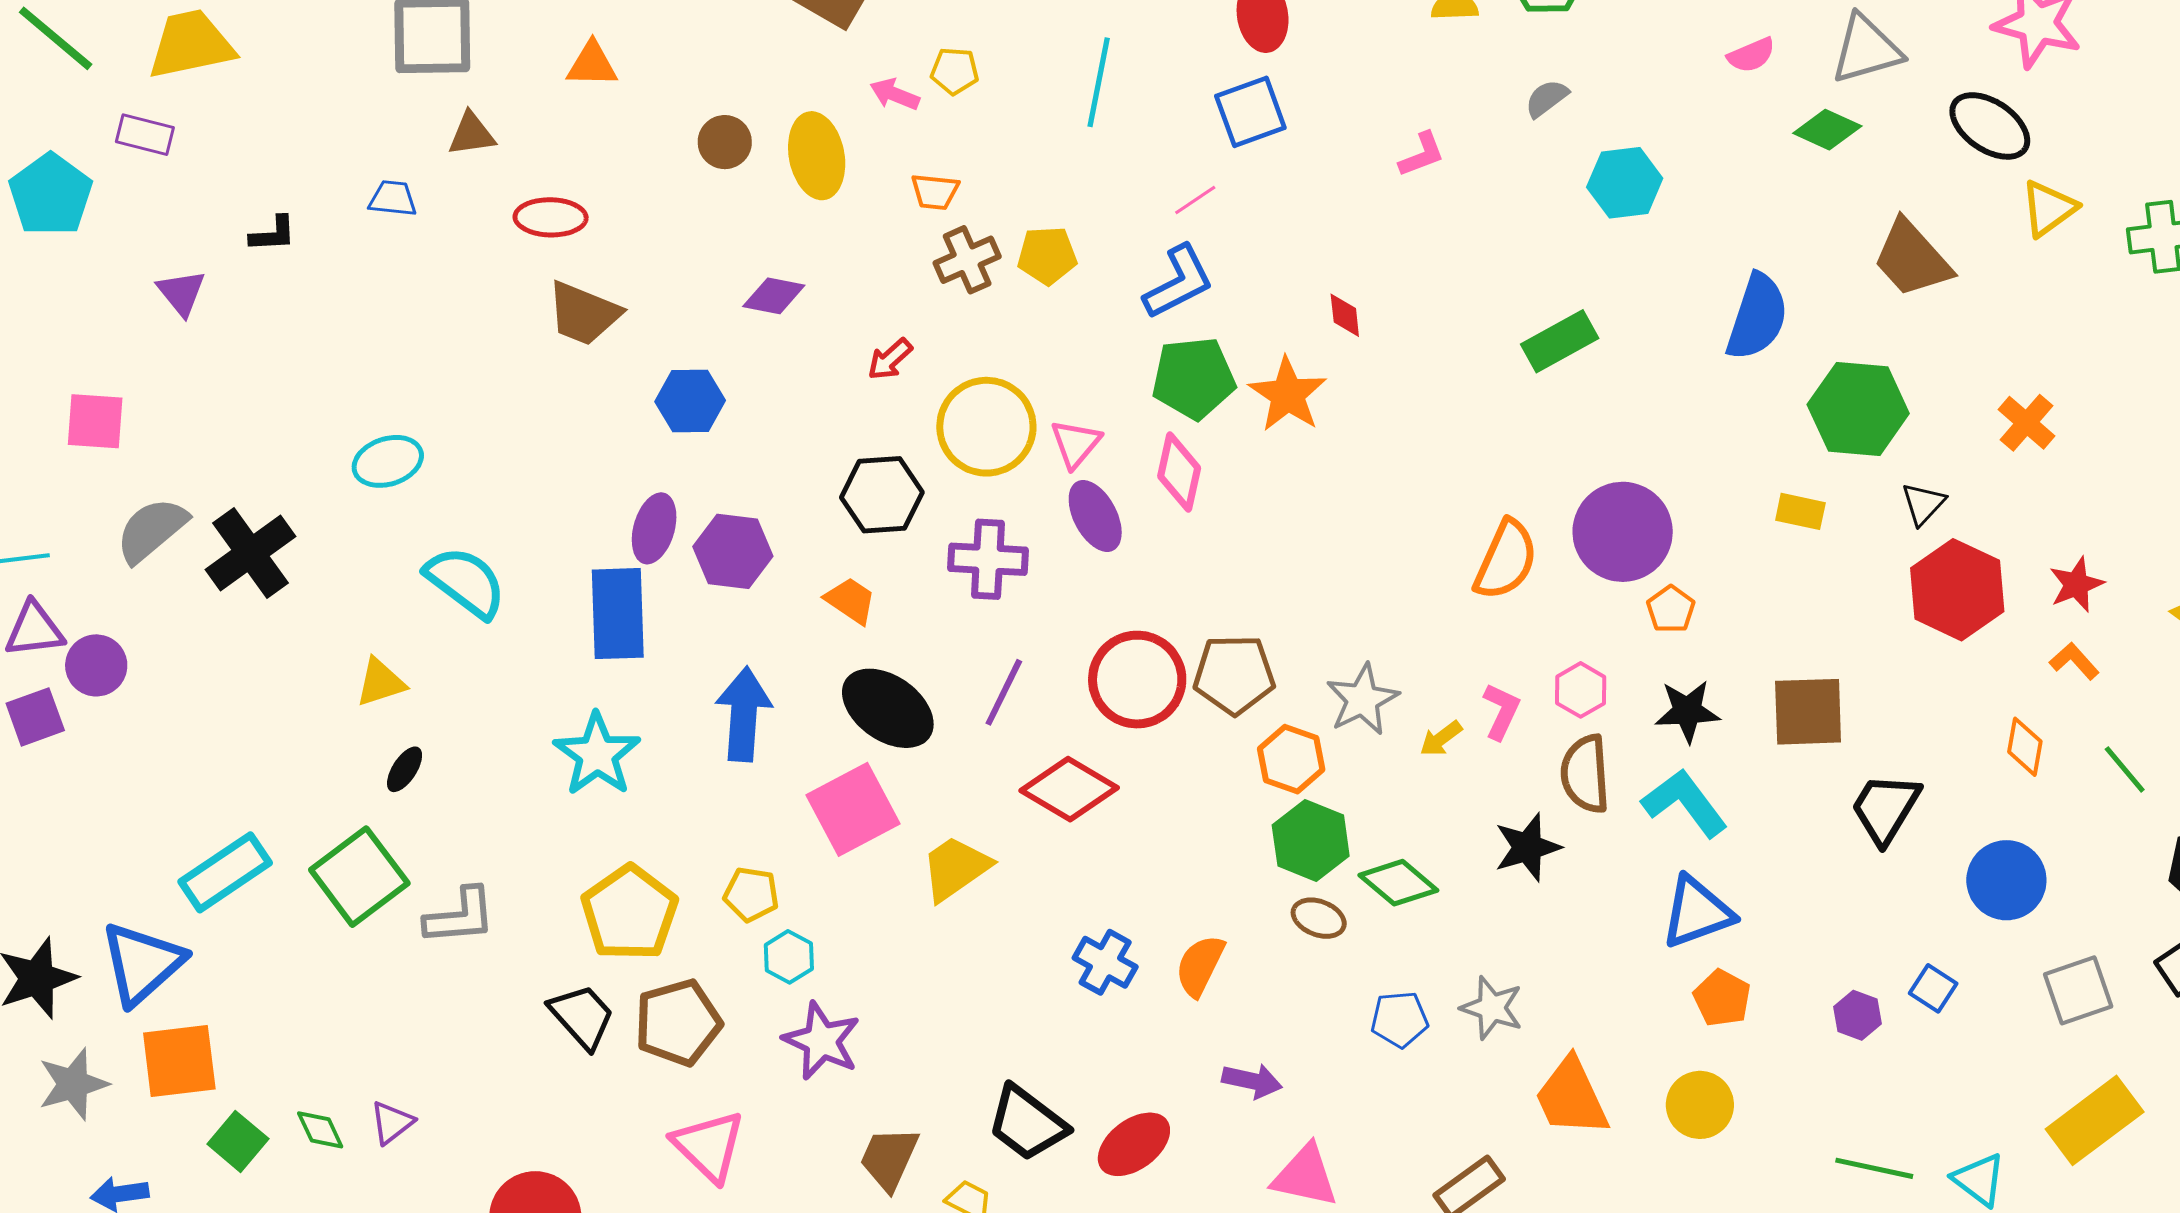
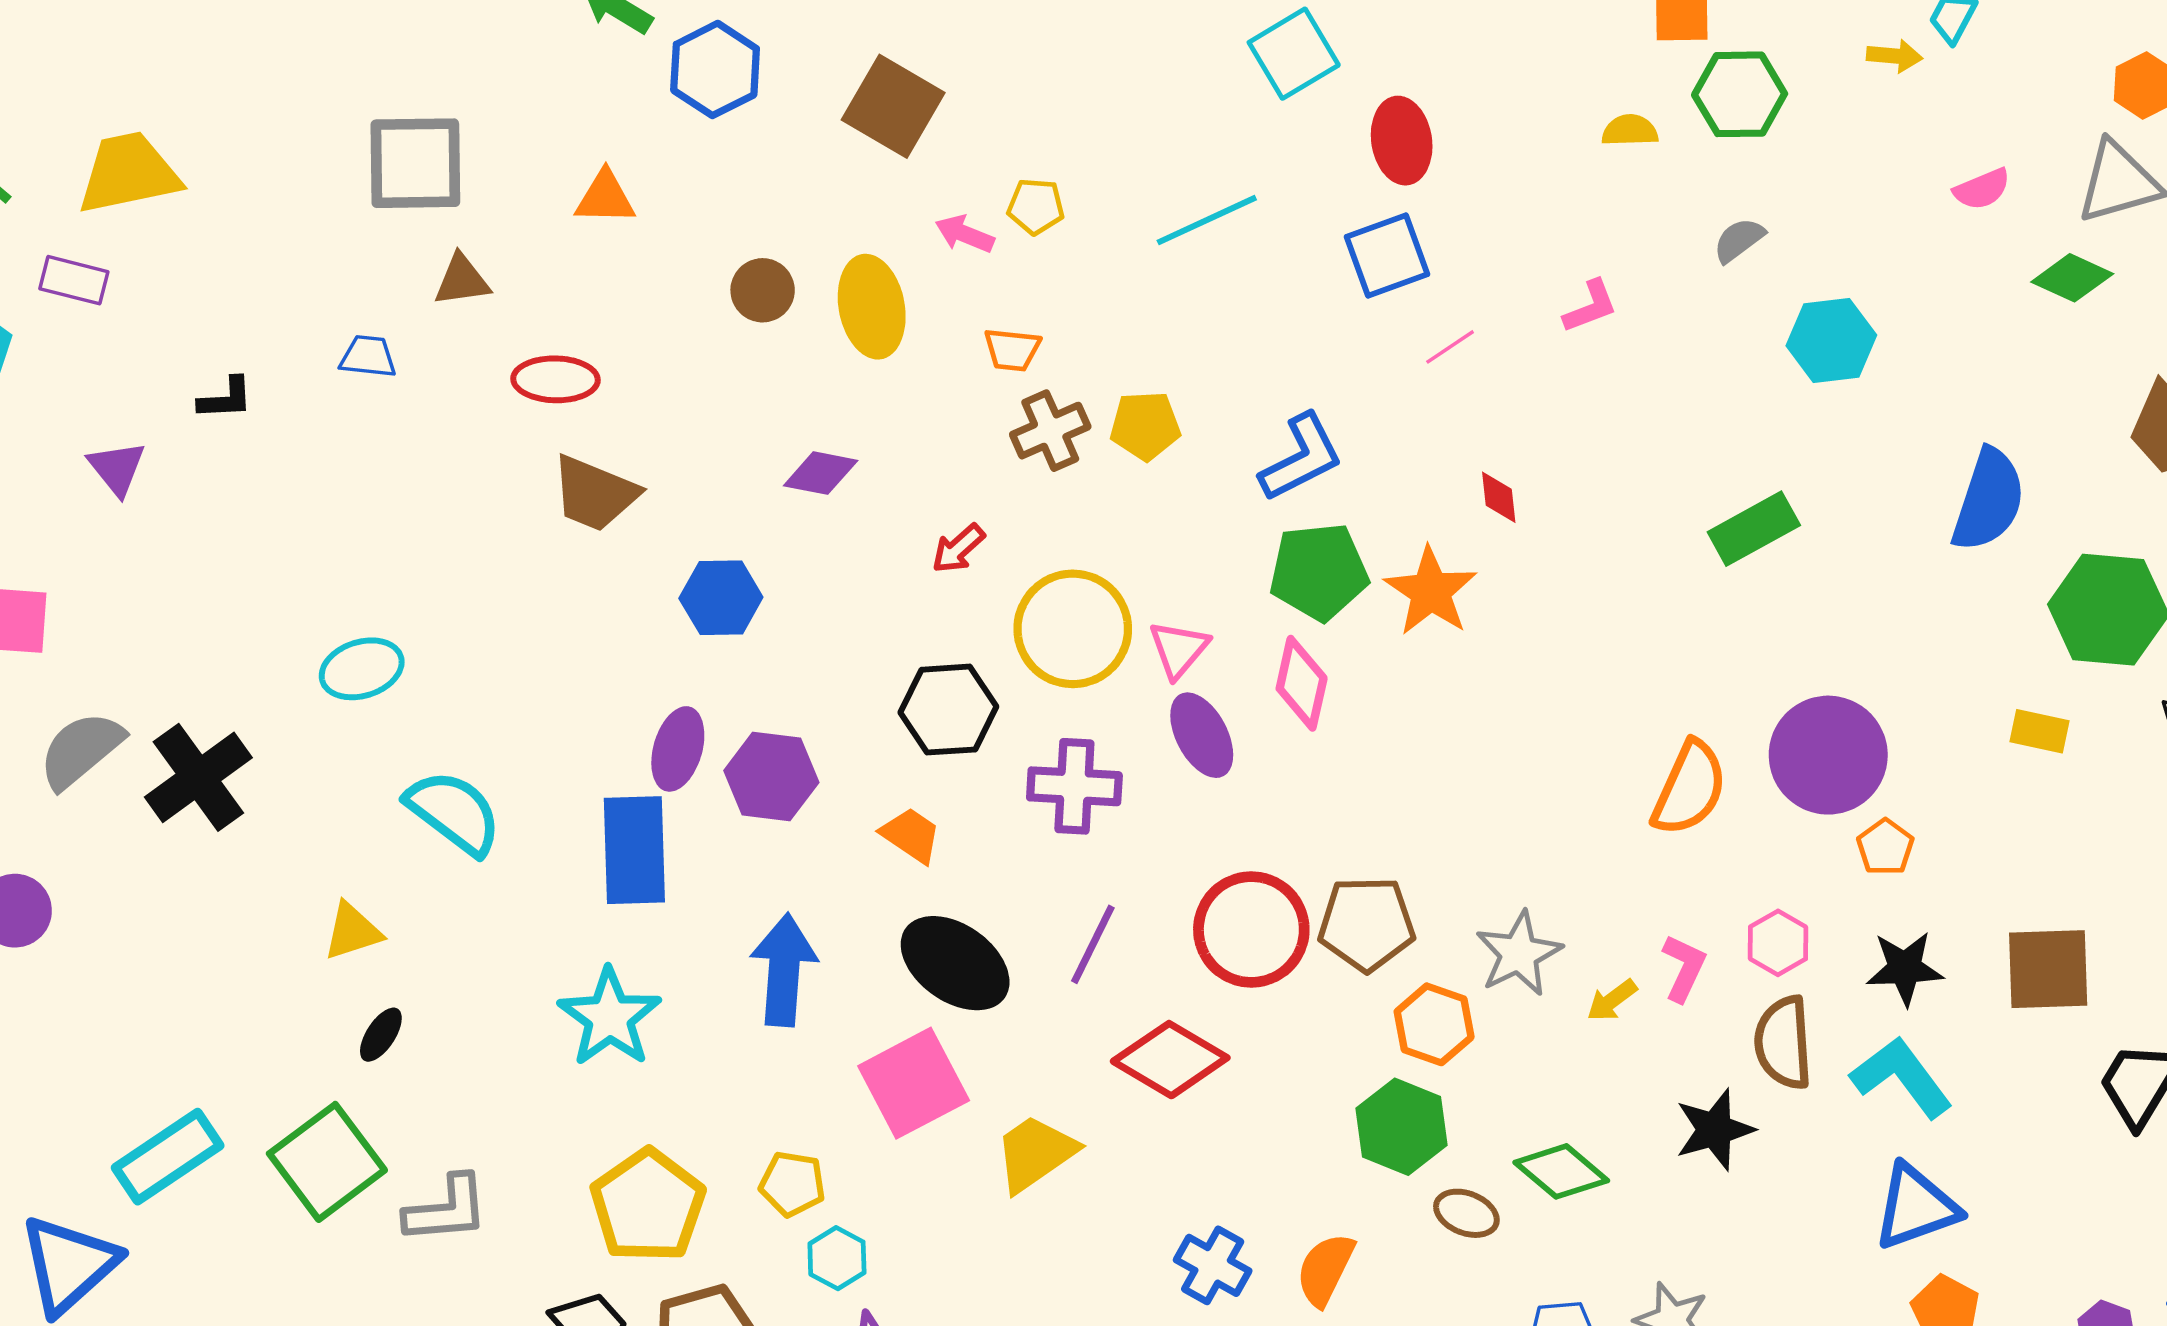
cyan line: (1099, 82) -> (1207, 220), turned 54
pink line: (1195, 200) -> (1450, 347), moved
green hexagon: (1311, 841) -> (1402, 1127), moved

